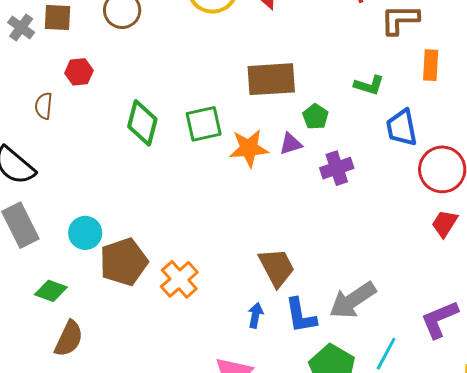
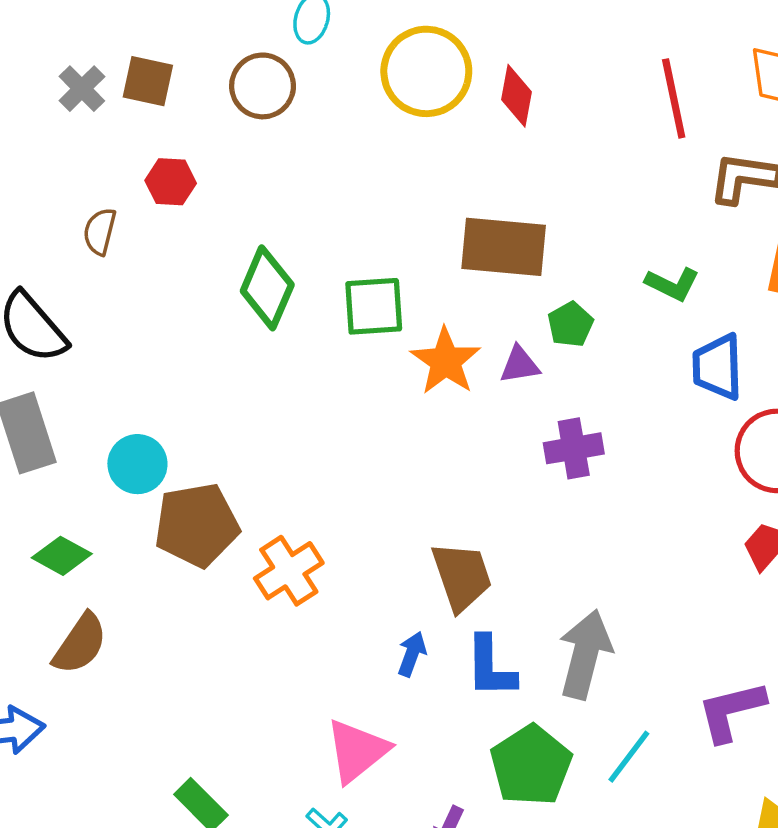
orange star: (249, 148) -> (446, 361), turned 30
purple cross: (337, 168) -> (574, 448), moved
gray arrow: (353, 300) -> (585, 654), turned 129

